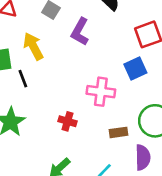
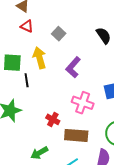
purple L-shape: (80, 32) -> (73, 67), moved
brown rectangle: (119, 132) -> (76, 135), moved, size x1.6

